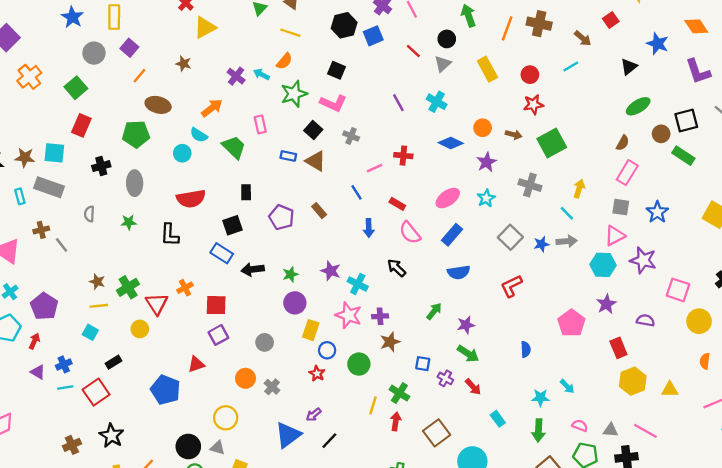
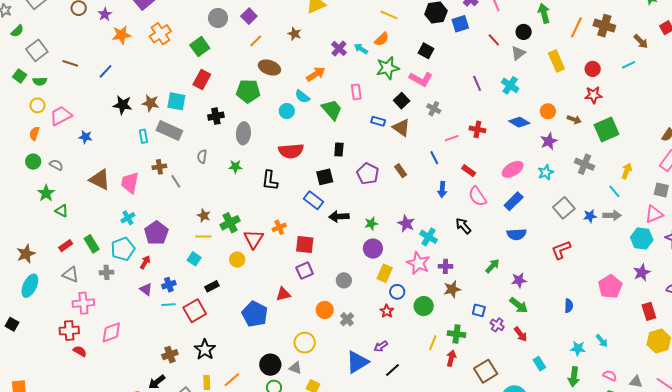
green cross: (399, 393) -> (456, 334), turned -30

